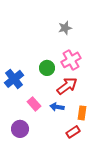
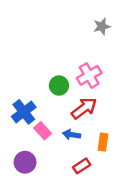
gray star: (65, 28) -> (102, 26), moved
blue cross: (14, 79) -> (24, 112), moved
red rectangle: (73, 132) -> (82, 166), moved

